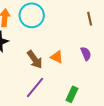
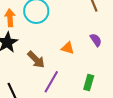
brown arrow: (35, 59) -> (36, 60), moved

